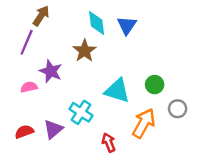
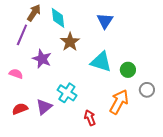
cyan diamond: (97, 23) -> (58, 18), moved
pink semicircle: (29, 87) -> (16, 74), moved, turned 32
cyan triangle: (117, 91) -> (101, 62), moved

